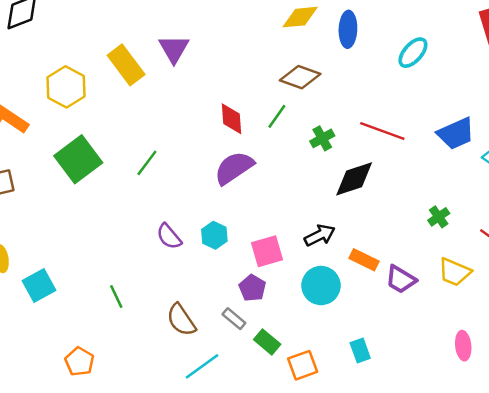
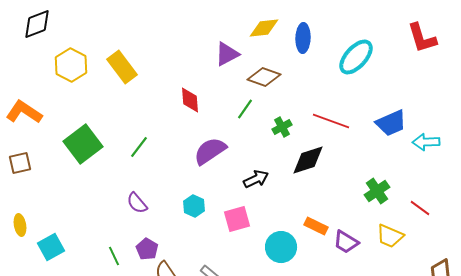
purple triangle: (174, 49) -> (227, 54), moved, turned 32
cyan ellipse: (413, 53) -> (356, 57), size x1.4
yellow hexagon: (66, 87) -> (71, 65), moved
red diamond: (232, 119) -> (190, 100), moved
green cross: (439, 217) -> (377, 191), size x1.4
black arrow: (320, 235) -> (256, 179), moved
purple semicircle: (169, 236) -> (137, 203), moved
purple pentagon: (252, 288) -> (147, 249), moved

